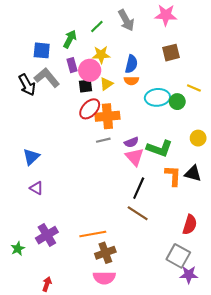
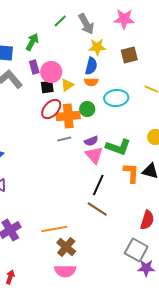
green line: (97, 27) -> (60, 21), moved
yellow star: (101, 55) -> (97, 47), moved
green circle: (177, 102) -> (87, 109), moved
brown cross: (105, 253) -> (66, 247), turned -30

